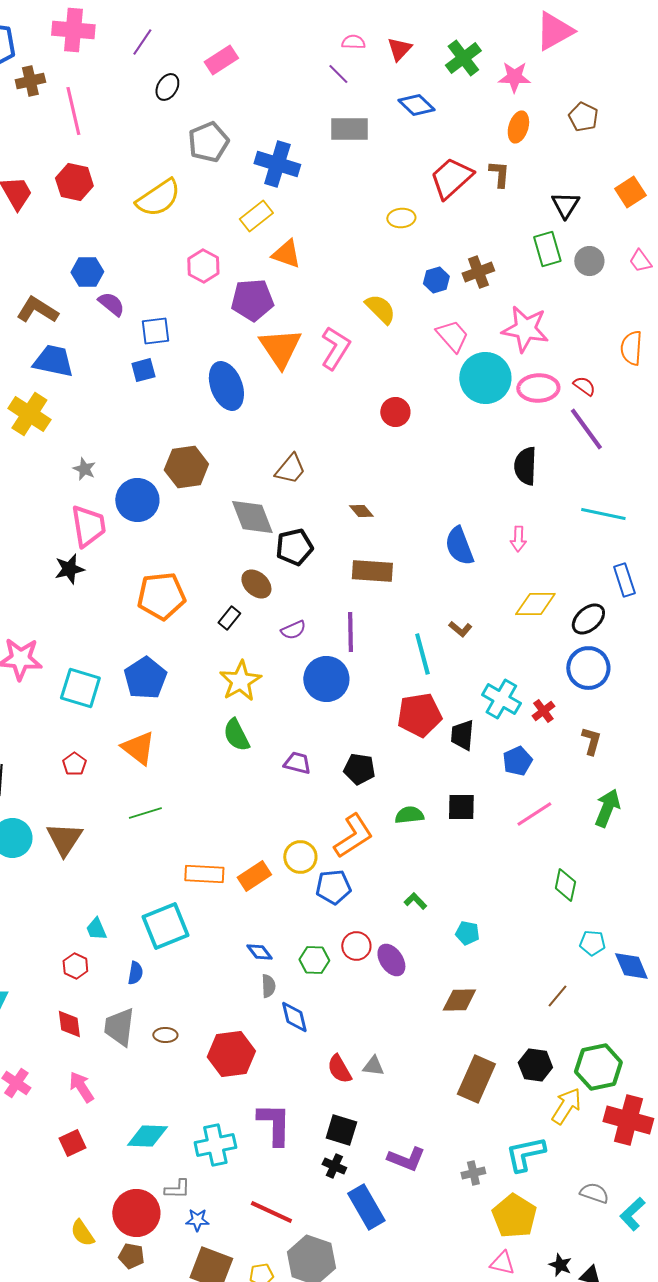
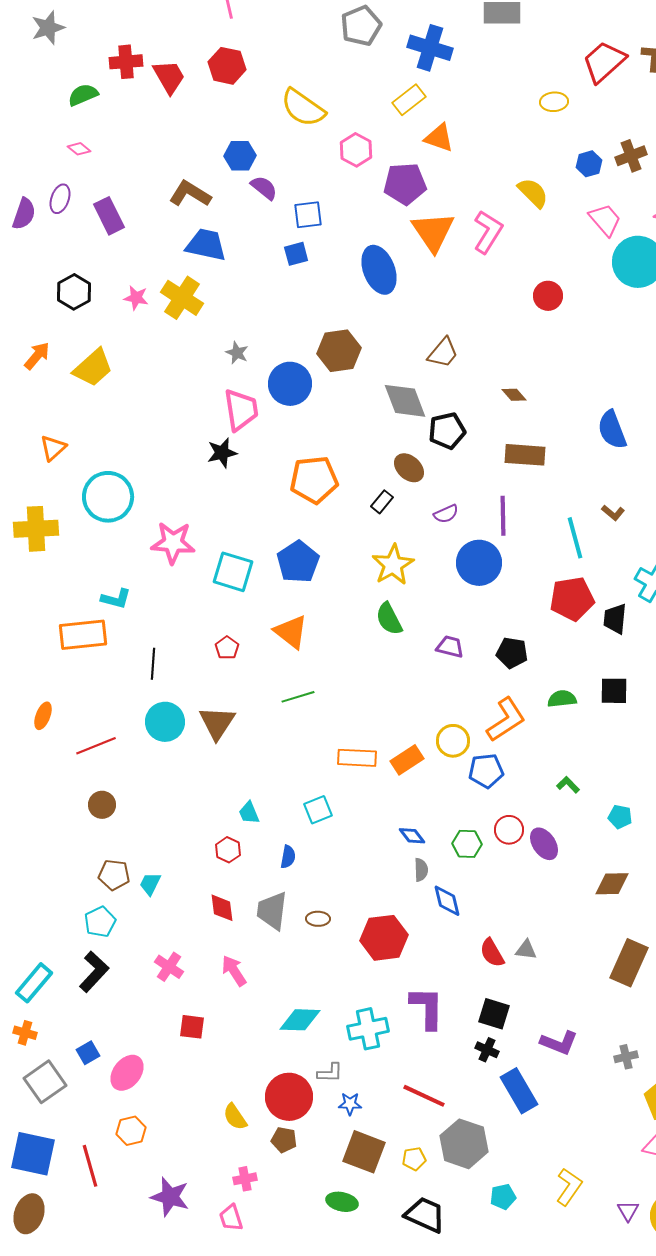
yellow semicircle: (158, 198) -> (303, 108), moved, turned 69
cyan square: (165, 926) -> (318, 810), size x0.6
red square: (72, 1143) -> (192, 1027), moved, turned 32

